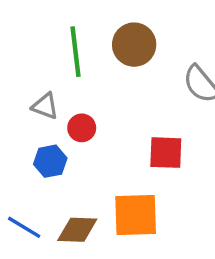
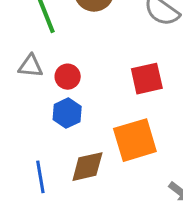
blue hexagon: (50, 161) -> (67, 113), moved
blue line: (24, 227) -> (40, 177), turned 64

